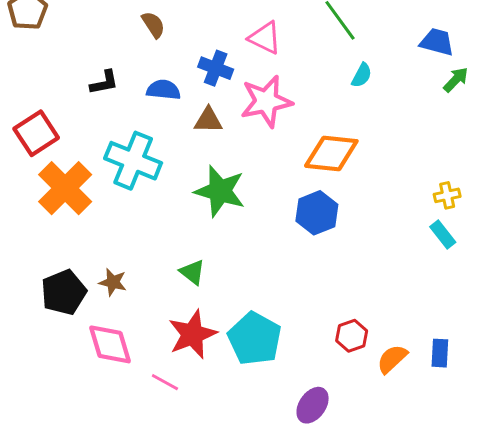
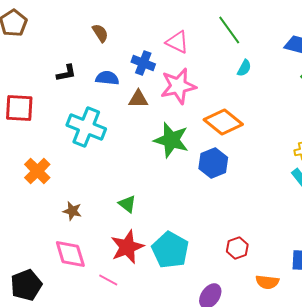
red square: (36, 133) -> (19, 108), turned 36
orange diamond: (331, 153) -> (223, 122), turned 33
orange cross: (65, 188) -> (37, 171), moved, size x0.7
green star: (220, 191) -> (171, 140), moved
black pentagon: (64, 292) -> (26, 285), moved
orange semicircle: (392, 359) -> (267, 282), moved, turned -130

